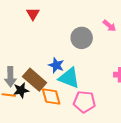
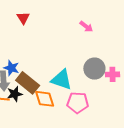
pink arrow: (109, 26) -> (86, 27), moved
gray circle: (82, 38) -> (94, 69), moved
blue star: (56, 65) -> (11, 68), moved

